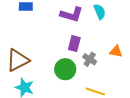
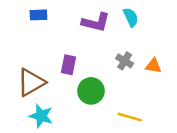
purple rectangle: (74, 44) -> (68, 65), moved
gray cross: (90, 59) -> (125, 61), moved

